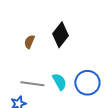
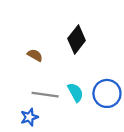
brown semicircle: (29, 42) -> (35, 55), moved, turned 96

